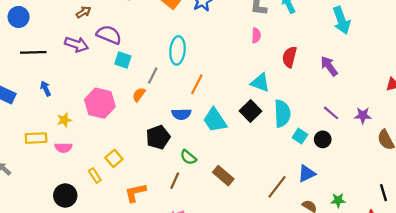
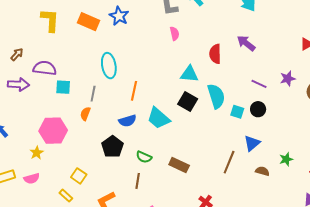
red semicircle: (289, 57) -> (215, 54), moved
yellow star: (64, 120) -> (37, 153), moved

